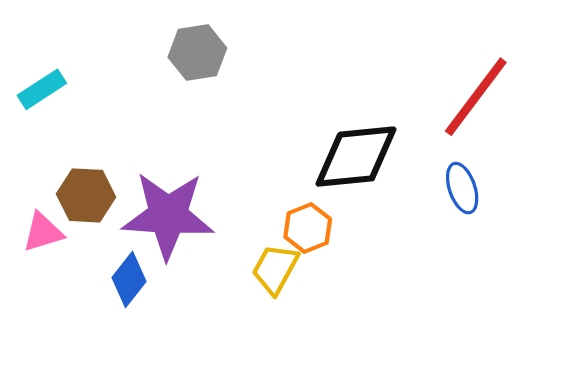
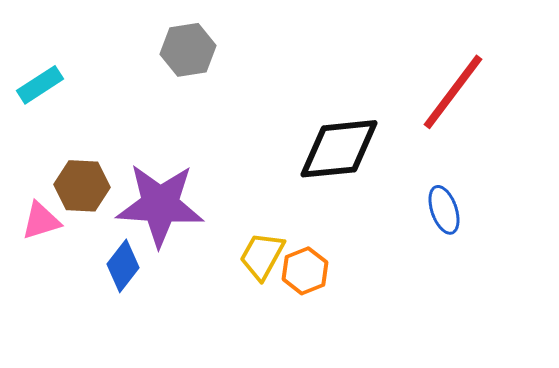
blue ellipse: (462, 188) -> (444, 210), moved
orange hexagon: (308, 228) -> (305, 271), moved

